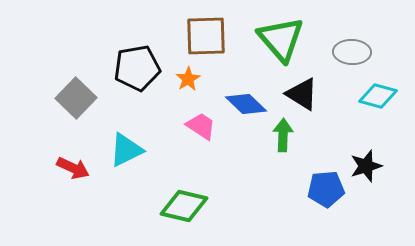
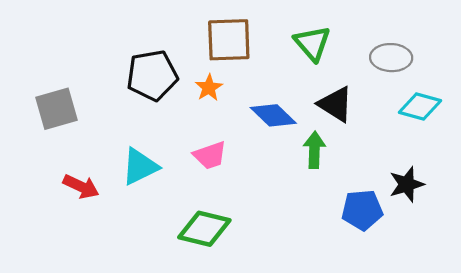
green triangle: (281, 39) -> (312, 43), size x0.7
gray square: (76, 98) -> (57, 109), moved, turned 30
pink trapezoid: (201, 126) -> (210, 155), moved, turned 128

